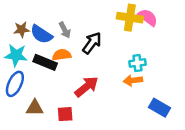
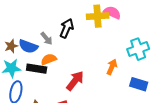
black arrow: (92, 43) -> (67, 28), moved
cyan cross: (137, 63) -> (138, 49), moved, size x1.5
orange arrow: (133, 80) -> (112, 67), turned 133

